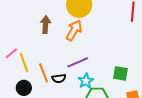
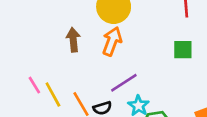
pink line: (11, 53) -> (34, 85), turned -72
green square: (120, 73) -> (183, 50), moved

